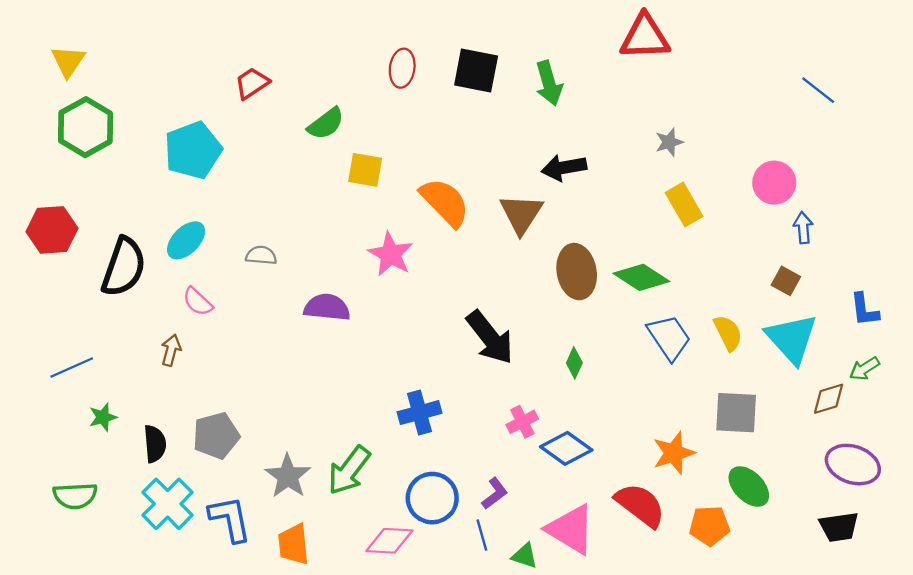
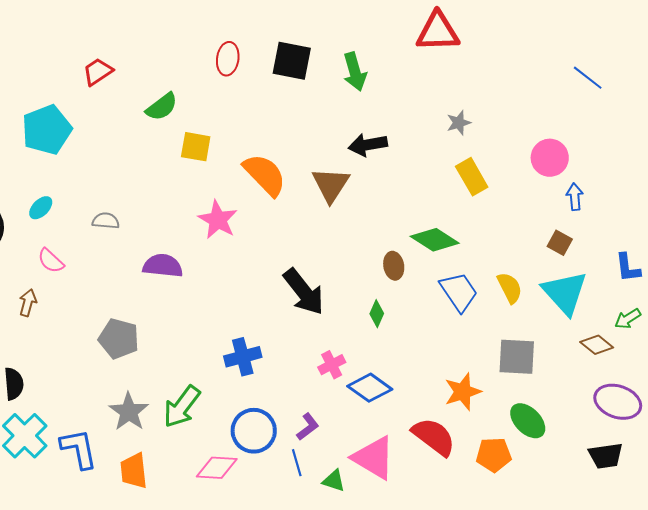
cyan ellipse: (186, 240) -> (41, 208), size x0.7
brown ellipse: (577, 272) -> (394, 266), moved, size x0.6
brown diamond: (829, 399) -> (597, 345), turned 56
gray pentagon: (216, 436) -> (119, 339), moved, turned 30

